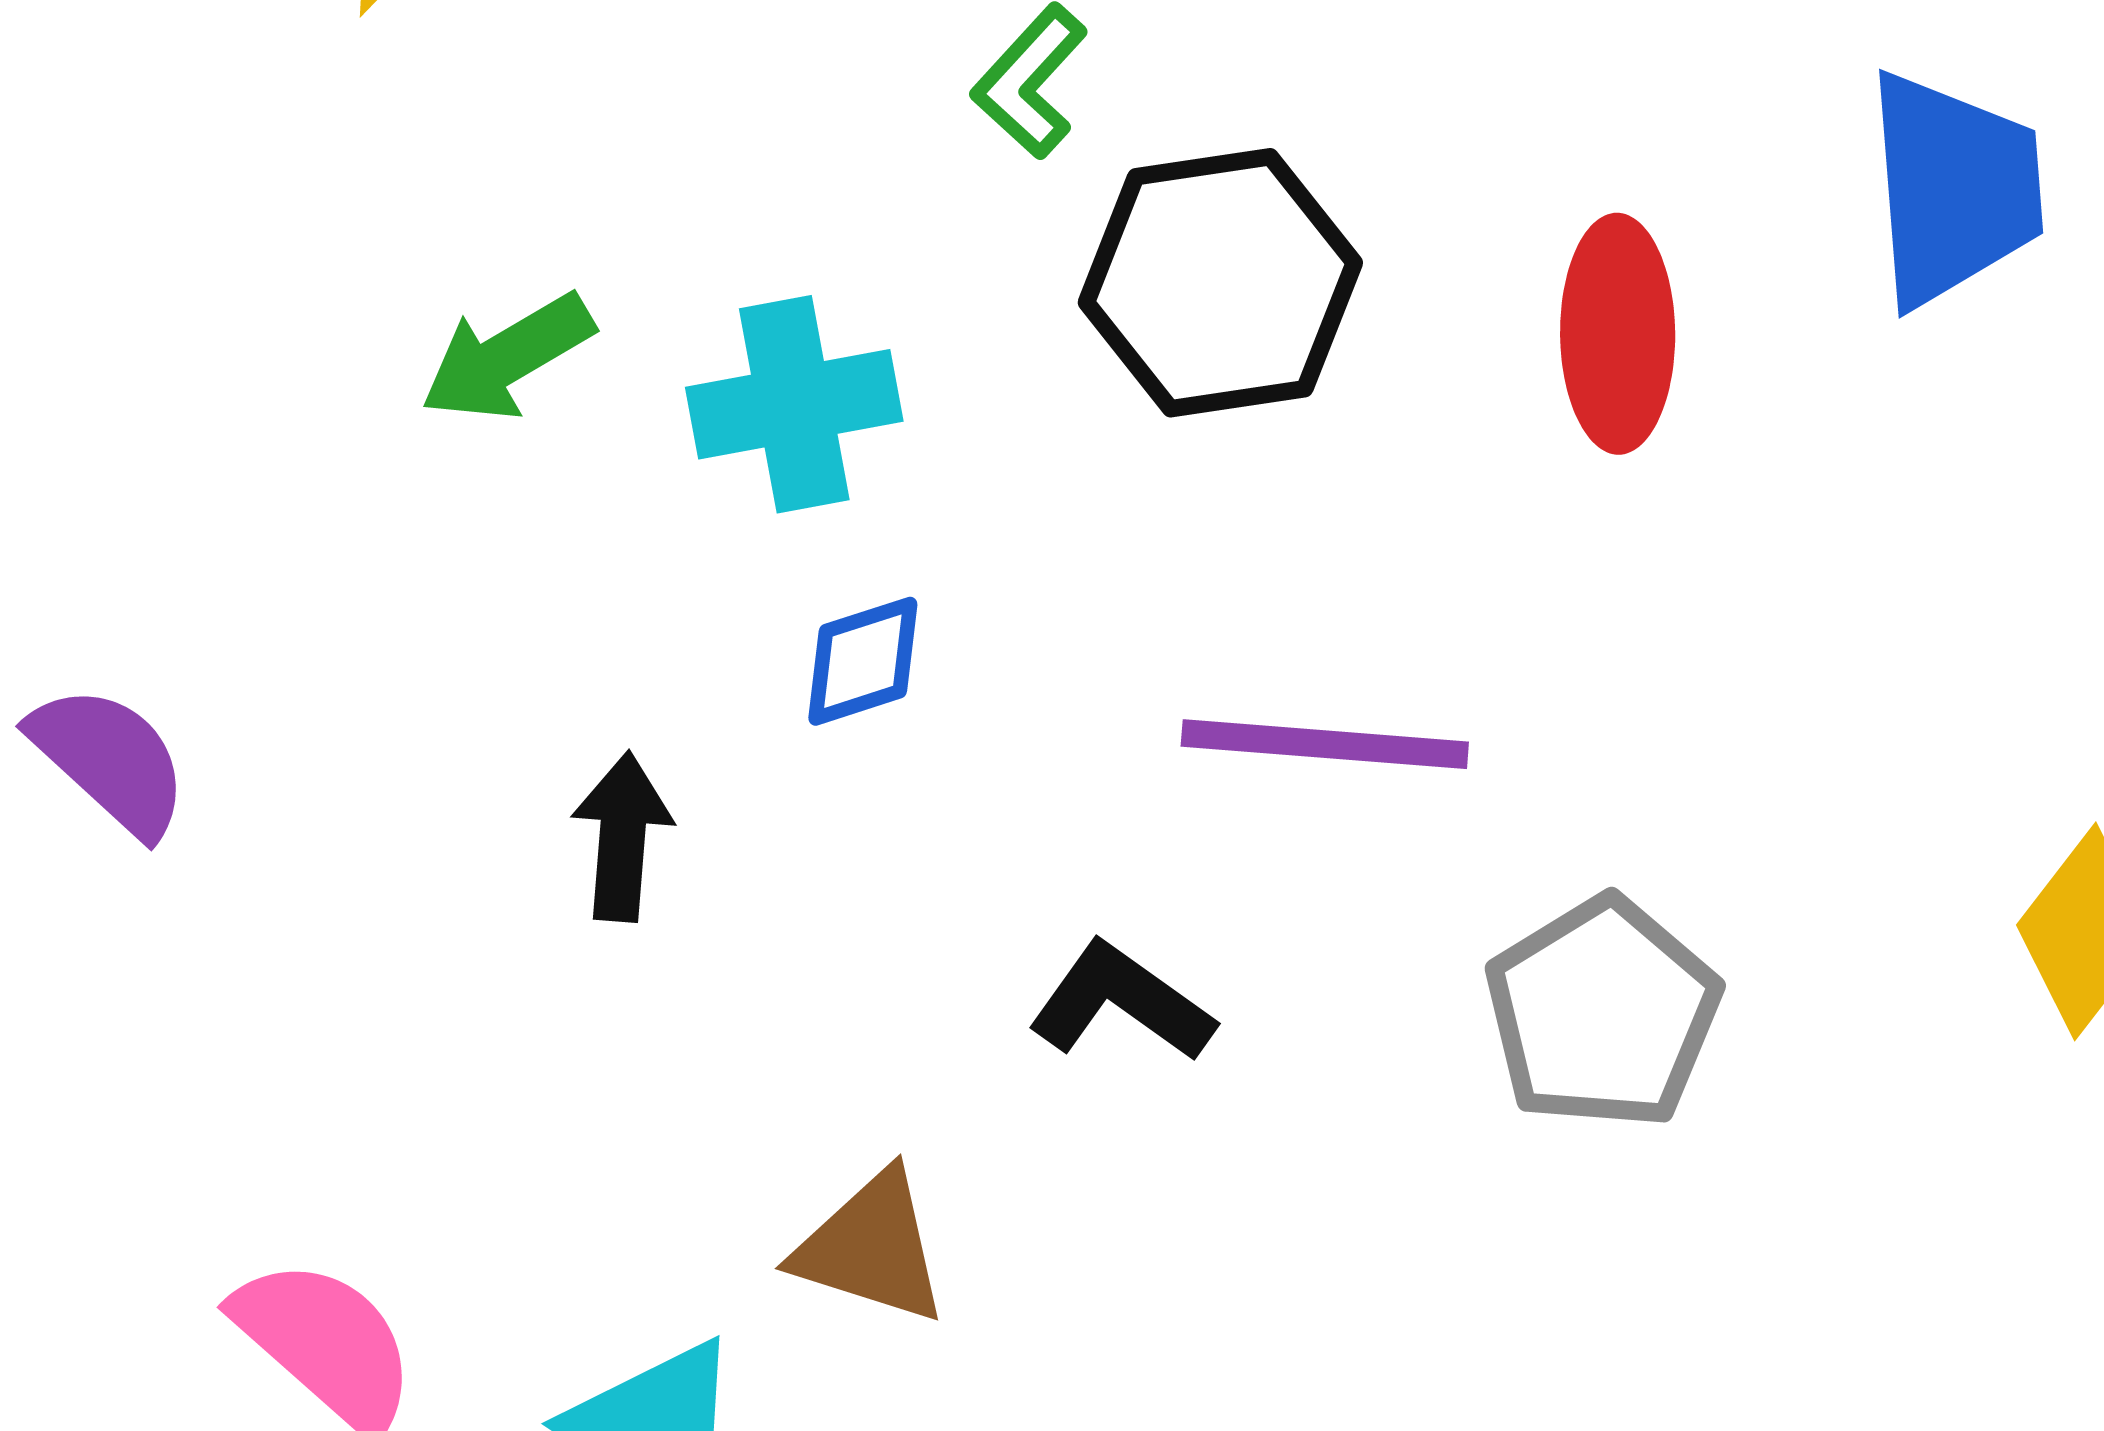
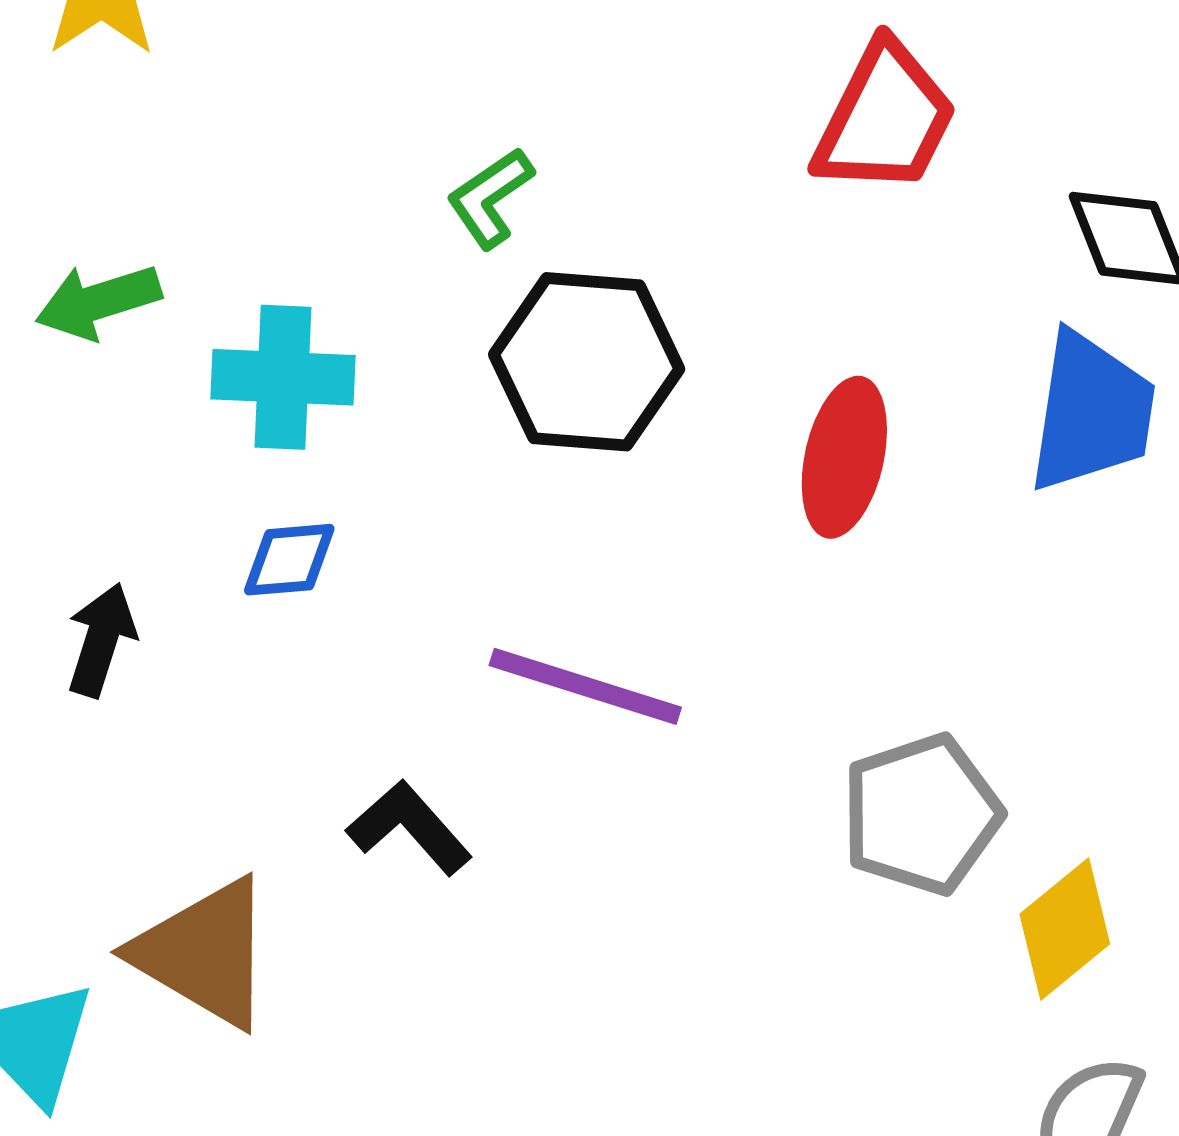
gray pentagon: (1603, 1013) -> (921, 814), moved
brown triangle: (871, 1248) -> (204, 953), size x1.4

